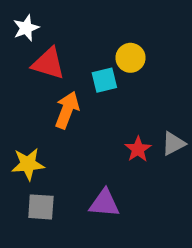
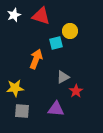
red triangle: (48, 63) -> (41, 16), moved
gray triangle: (173, 144) -> (63, 77), moved
red star: (138, 149) -> (76, 91), moved

